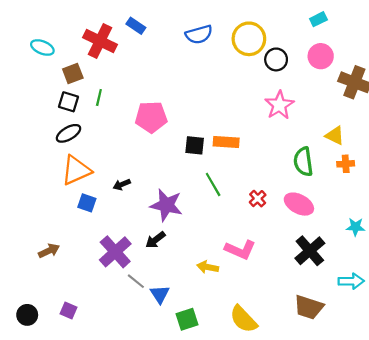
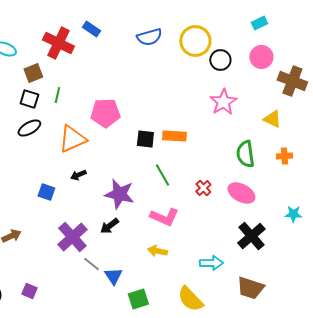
yellow triangle: (335, 136) -> (272, 119), moved
orange triangle: (76, 170) -> (72, 139), moved
pink L-shape: (240, 250) -> (164, 217), moved
cyan arrow: (351, 281) -> (211, 263), moved

